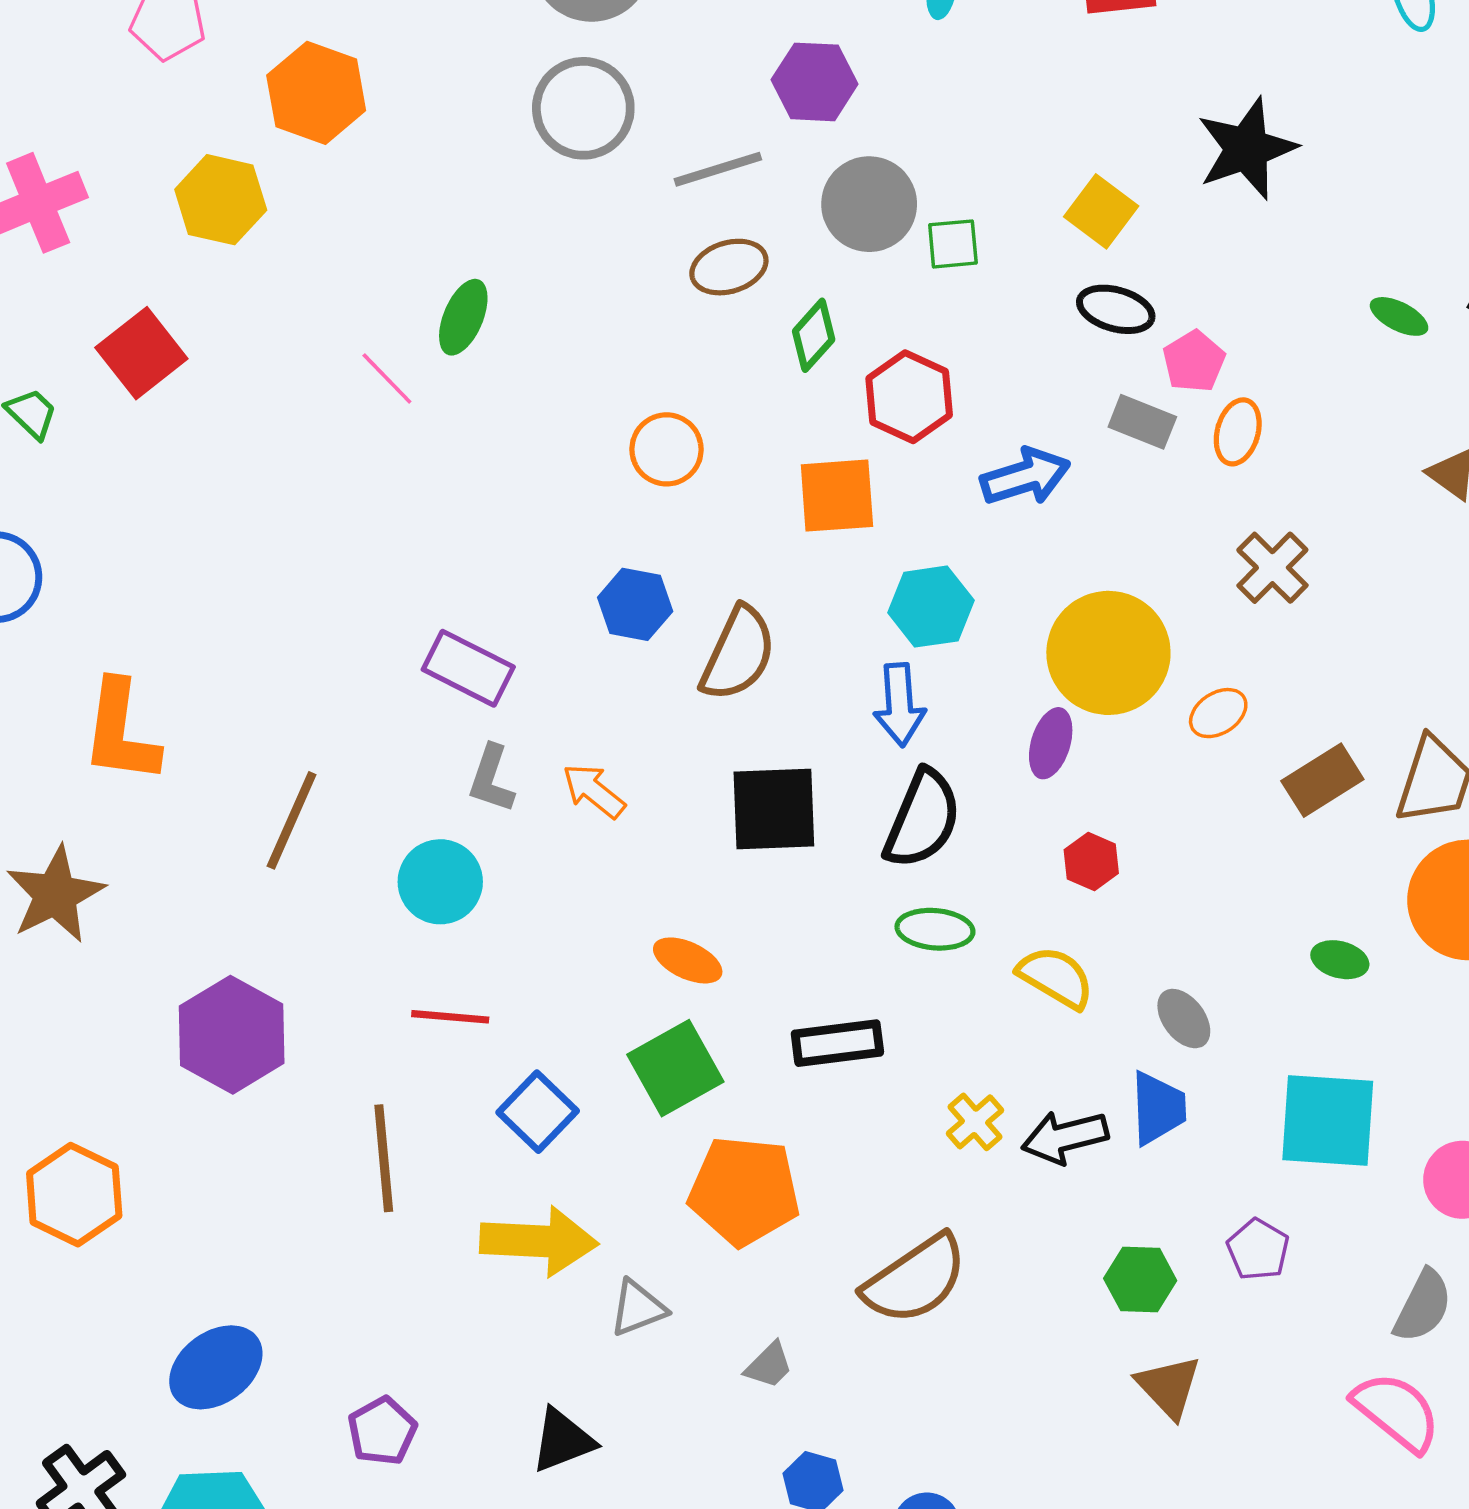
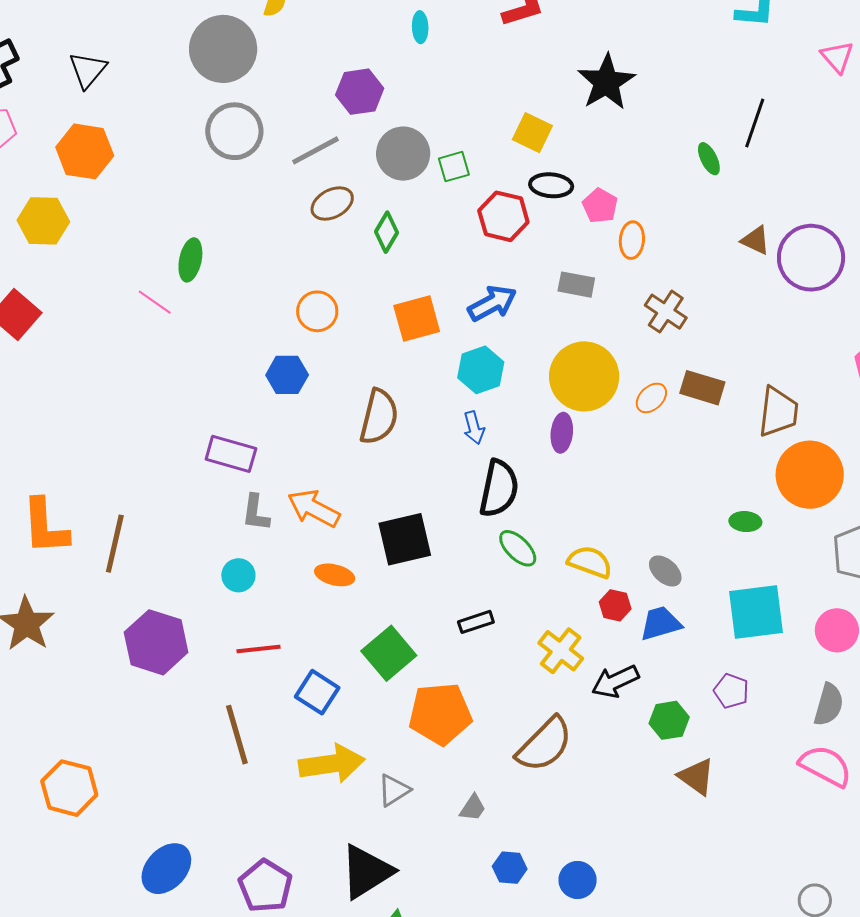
green ellipse: (1399, 316) -> (709, 159), turned 48
red hexagon: (909, 397) -> (503, 216), moved
gray rectangle: (1142, 422) -> (576, 285), moved
blue arrow: (1025, 477) -> (492, 303), moved
blue hexagon: (635, 604) -> (287, 375), moved
blue arrow: (899, 705) -> (474, 428), size x0.7
brown rectangle: (1322, 780) -> (702, 388), moved, turned 60
orange arrow: (594, 791) -> (314, 508), size x1.4
black square: (774, 809) -> (405, 539), moved
brown line: (292, 820) -> (115, 544), moved
red hexagon: (1091, 861) -> (615, 605), moved
cyan circle: (440, 882) -> (238, 575), size x0.7
green ellipse: (935, 929) -> (518, 548), turned 51
orange ellipse: (688, 960) -> (335, 575), moved
purple hexagon: (232, 1035) -> (156, 642), moved
black rectangle: (837, 1043) -> (476, 622), size x0.7
blue trapezoid: (1158, 1108) -> (661, 623), turned -93
yellow cross: (975, 1122) -> (561, 651), size x1.4
black arrow: (1065, 1137) -> (615, 681), moved
purple pentagon: (382, 1431) -> (265, 886), size x1.4
black triangle: (563, 1440) -> (366, 872), size x1.5

